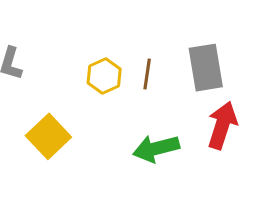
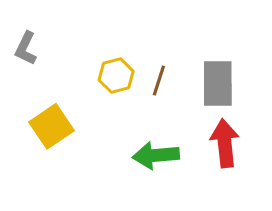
red arrow: (222, 125) -> (225, 143), turned -33

